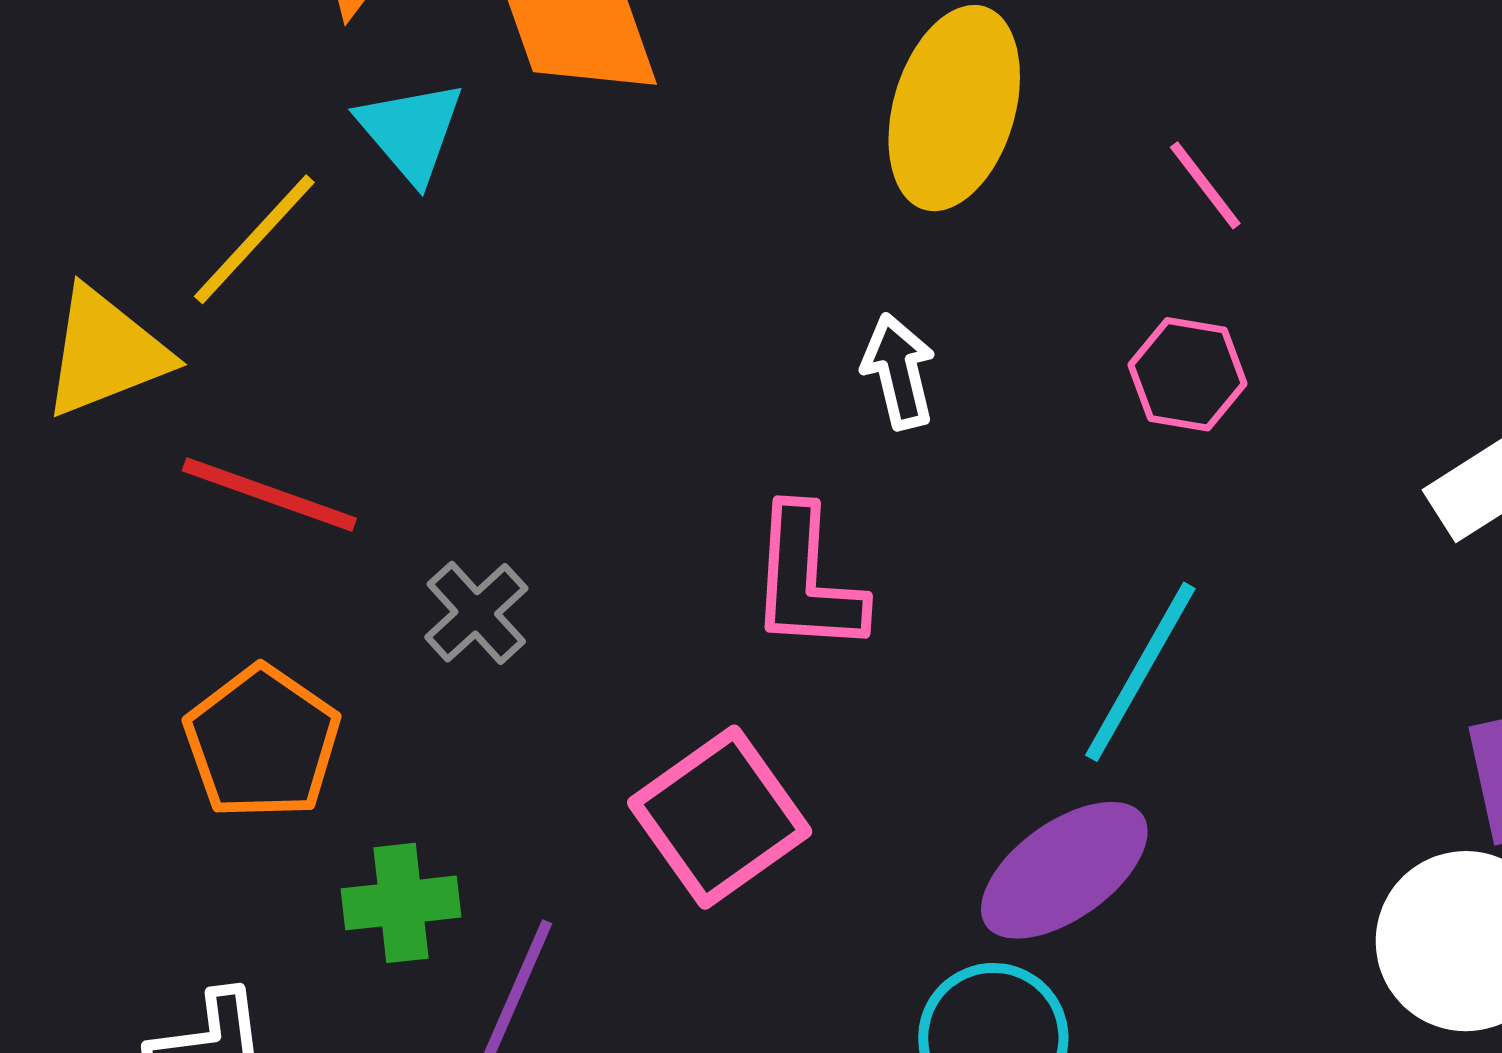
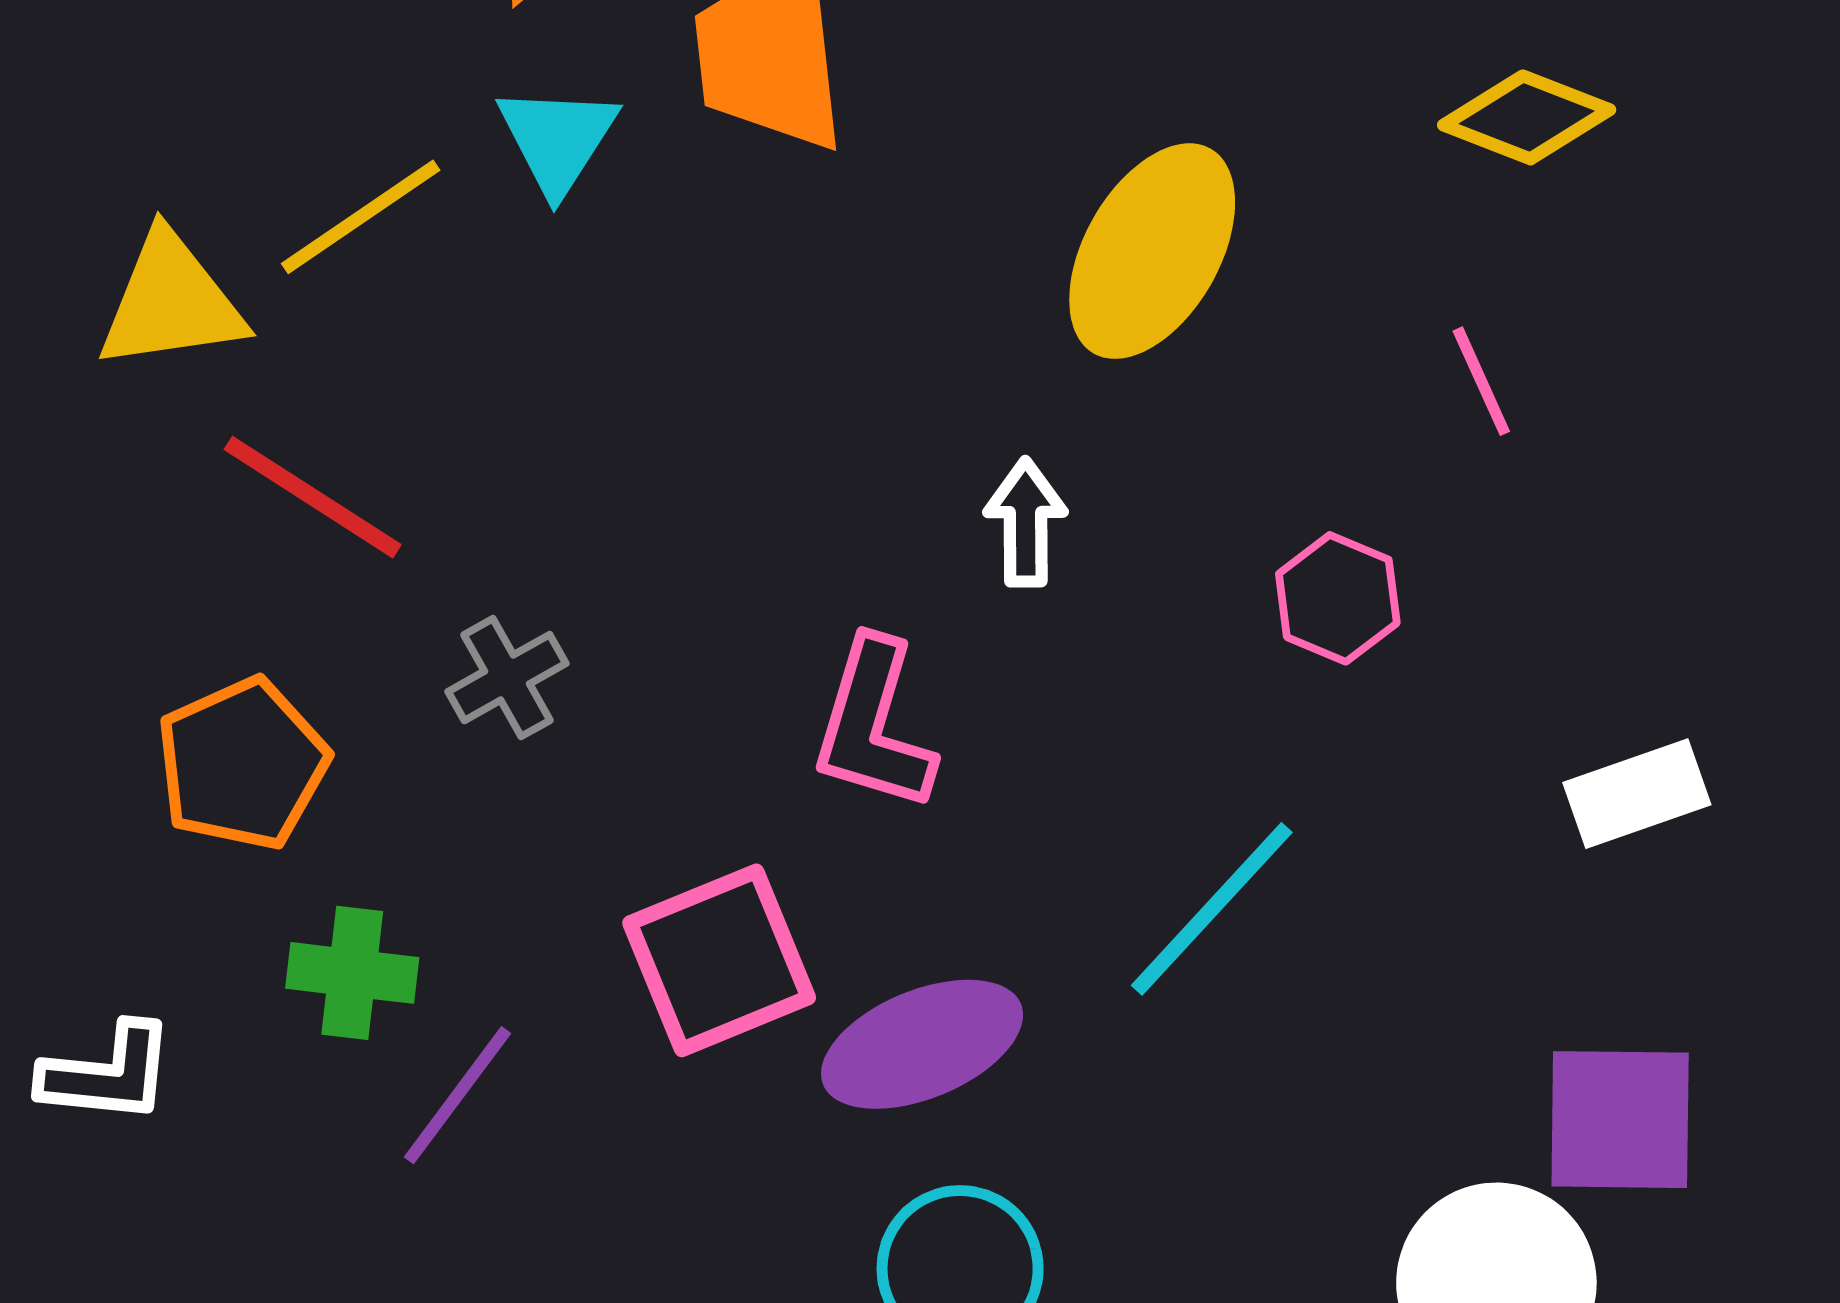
pink line: (1205, 185) -> (1481, 381), moved
purple ellipse: (1064, 870) -> (922, 1044), moved

